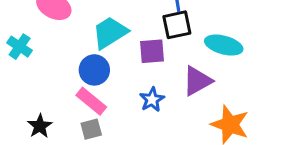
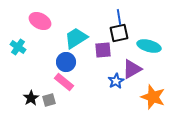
blue star: (152, 100) -> (116, 81), moved
gray square: (91, 129) -> (49, 100), moved

